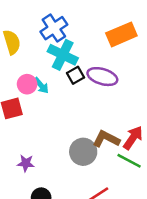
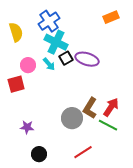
orange rectangle: (121, 34) -> (111, 17), moved, size x0.7
cyan arrow: (41, 85) -> (49, 64), moved
brown L-shape: (106, 139) -> (90, 108), turned -85

